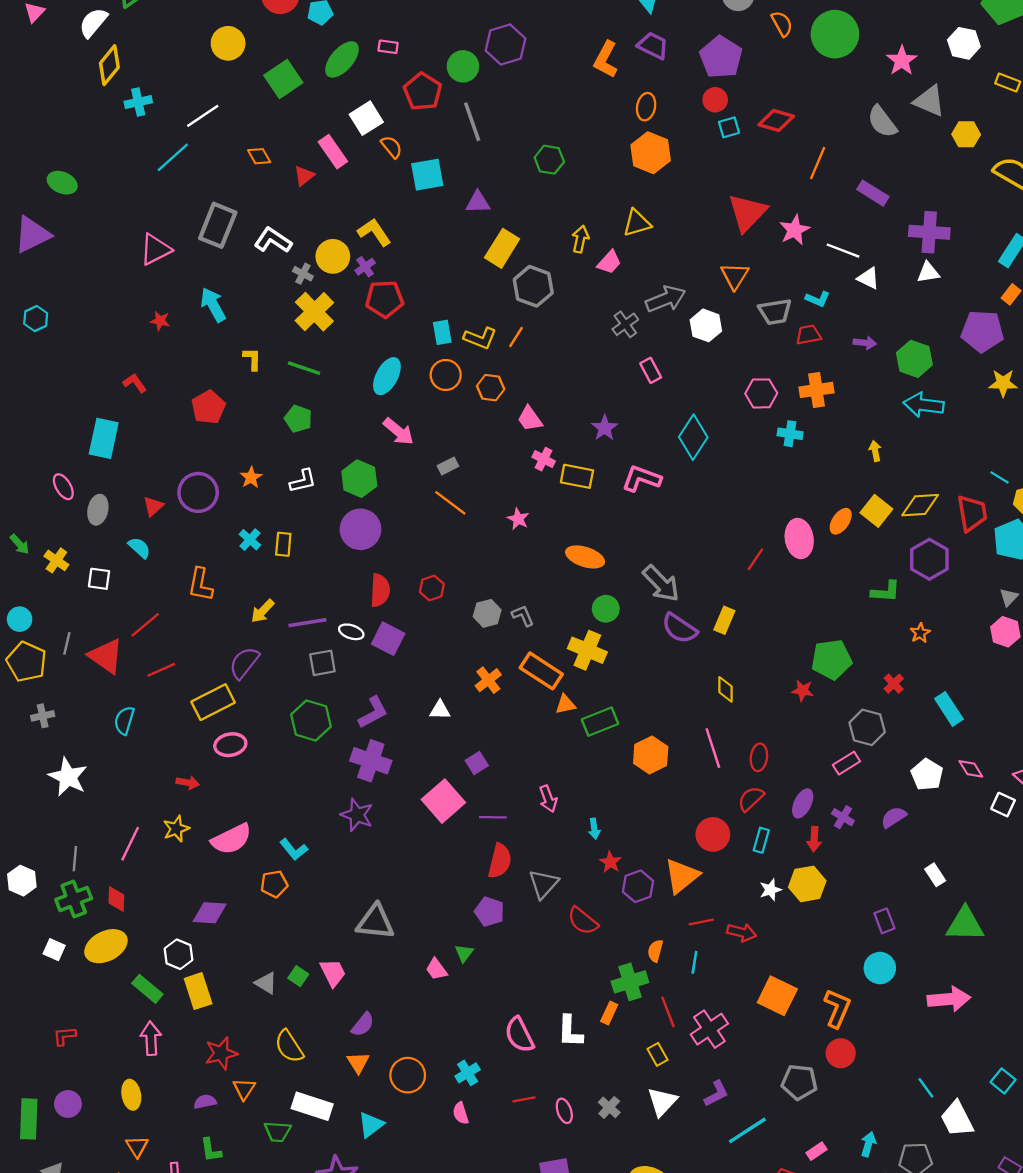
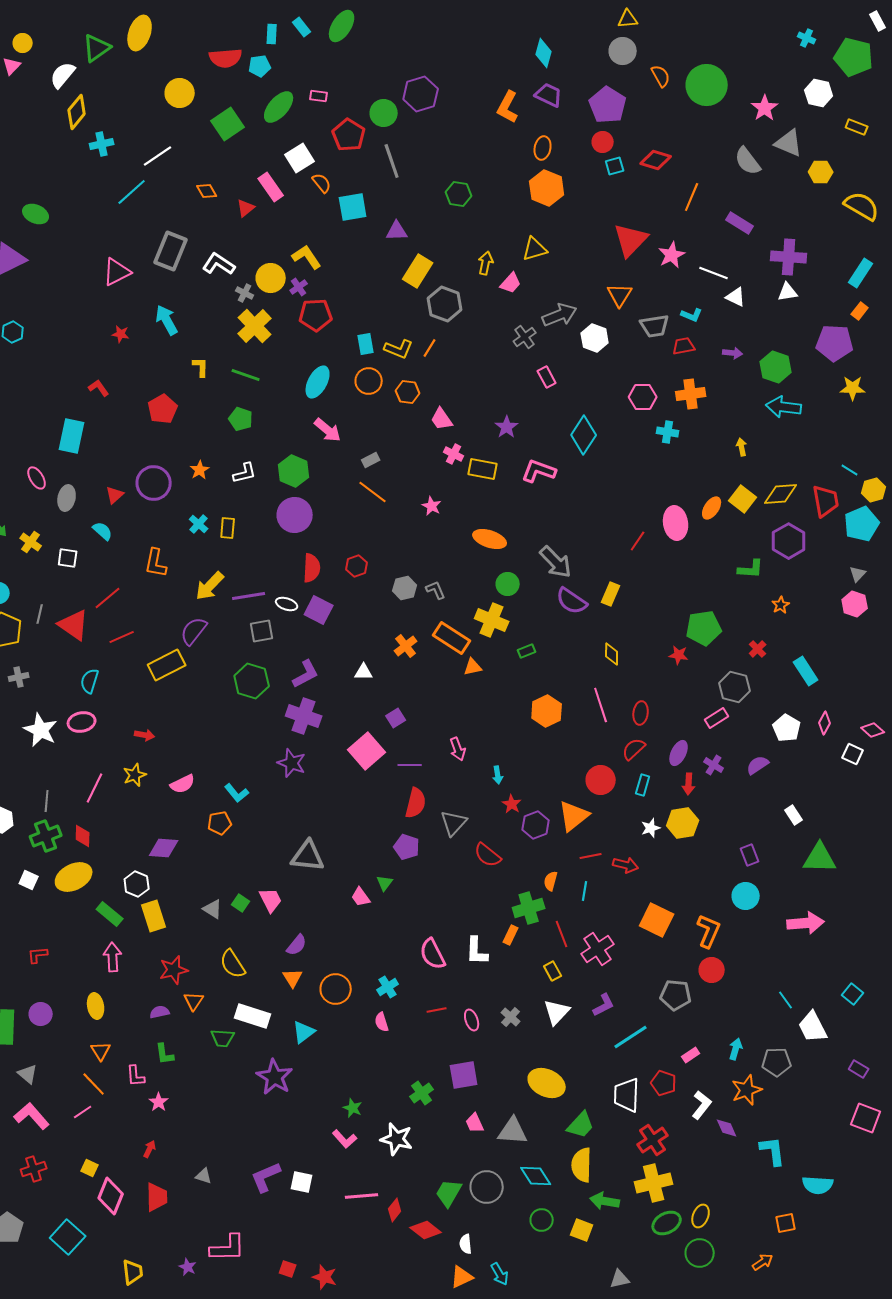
yellow arrow: (263, 611) -> (210, 586), size x1.4
green rectangle: (600, 722) -> (527, 651), moved, size x0.6
pink ellipse: (230, 745) -> (82, 722), moved
pink diamond: (971, 769) -> (825, 723), turned 60
pink semicircle: (231, 839) -> (183, 784), size x0.7

